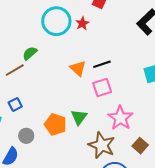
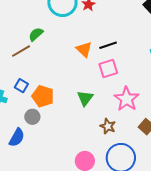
blue square: (15, 105) -> (21, 86), turned -32
orange pentagon: (55, 124) -> (43, 96), moved
brown star: (102, 145) -> (108, 126), size x0.6

